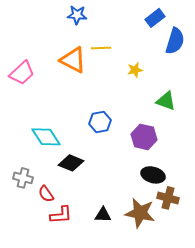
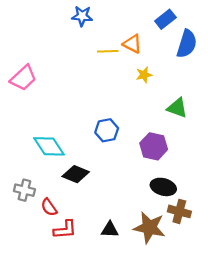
orange triangle: (73, 60) -> (132, 44), moved, size x0.7

